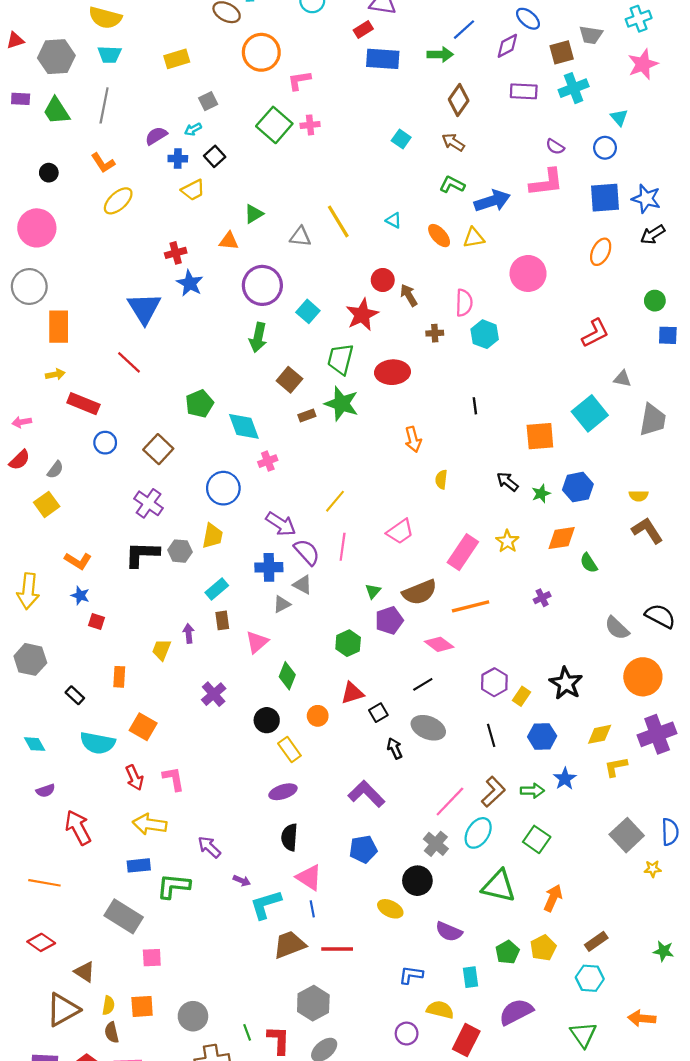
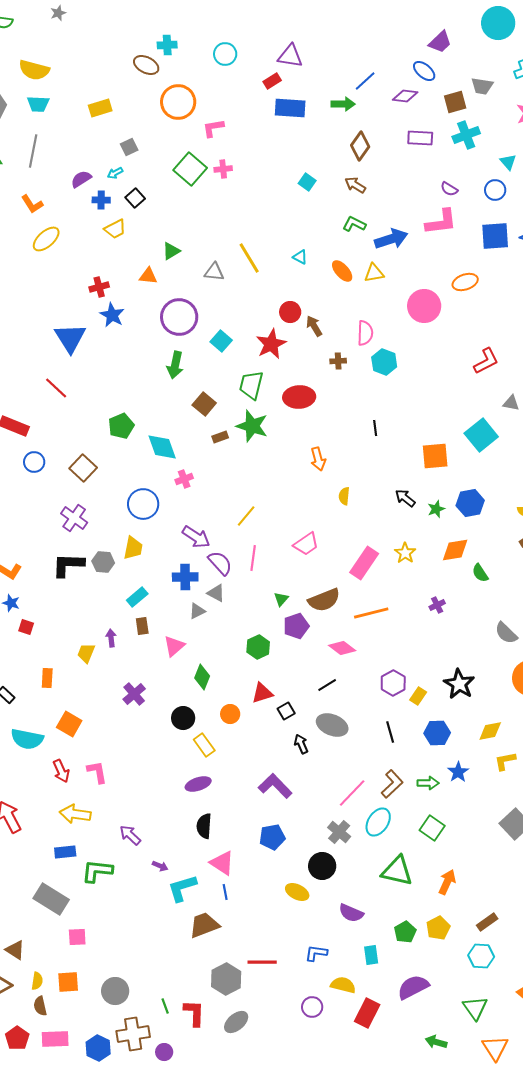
purple diamond: (507, 46) -> (405, 96), turned 35
orange ellipse: (601, 252) -> (465, 282), moved, turned 45
red line: (337, 949) -> (262, 962), moved

